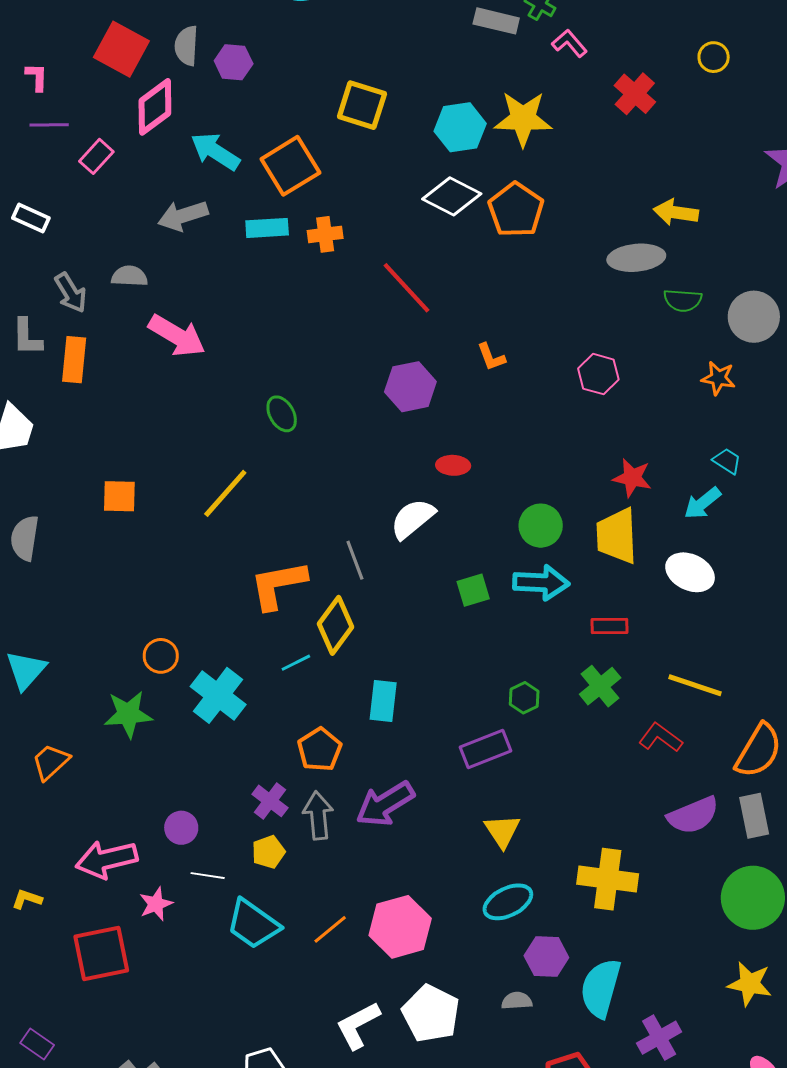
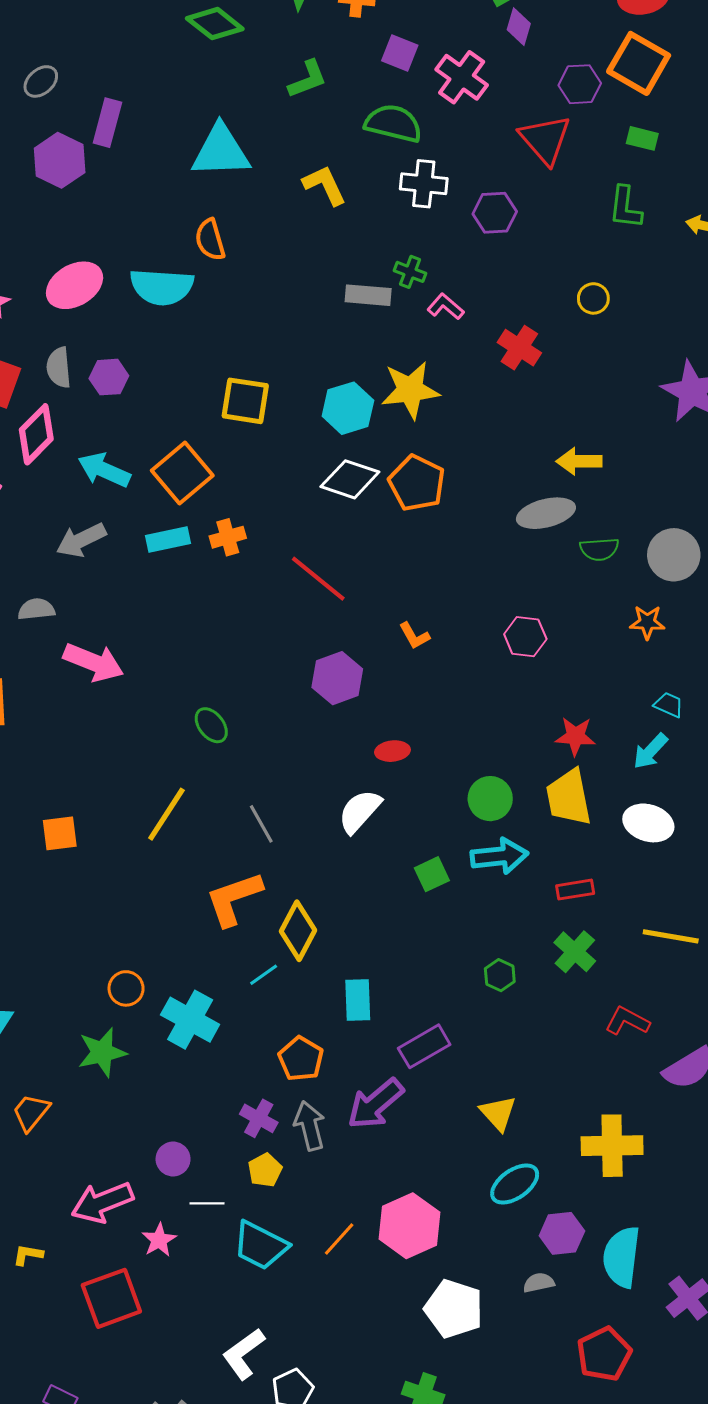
gray line: (355, 560) -> (261, 824), moved
red L-shape: (660, 738) -> (627, 1021), moved
purple rectangle: (486, 749) -> (424, 1046), moved
white L-shape: (358, 1025) -> (244, 1354), moved

